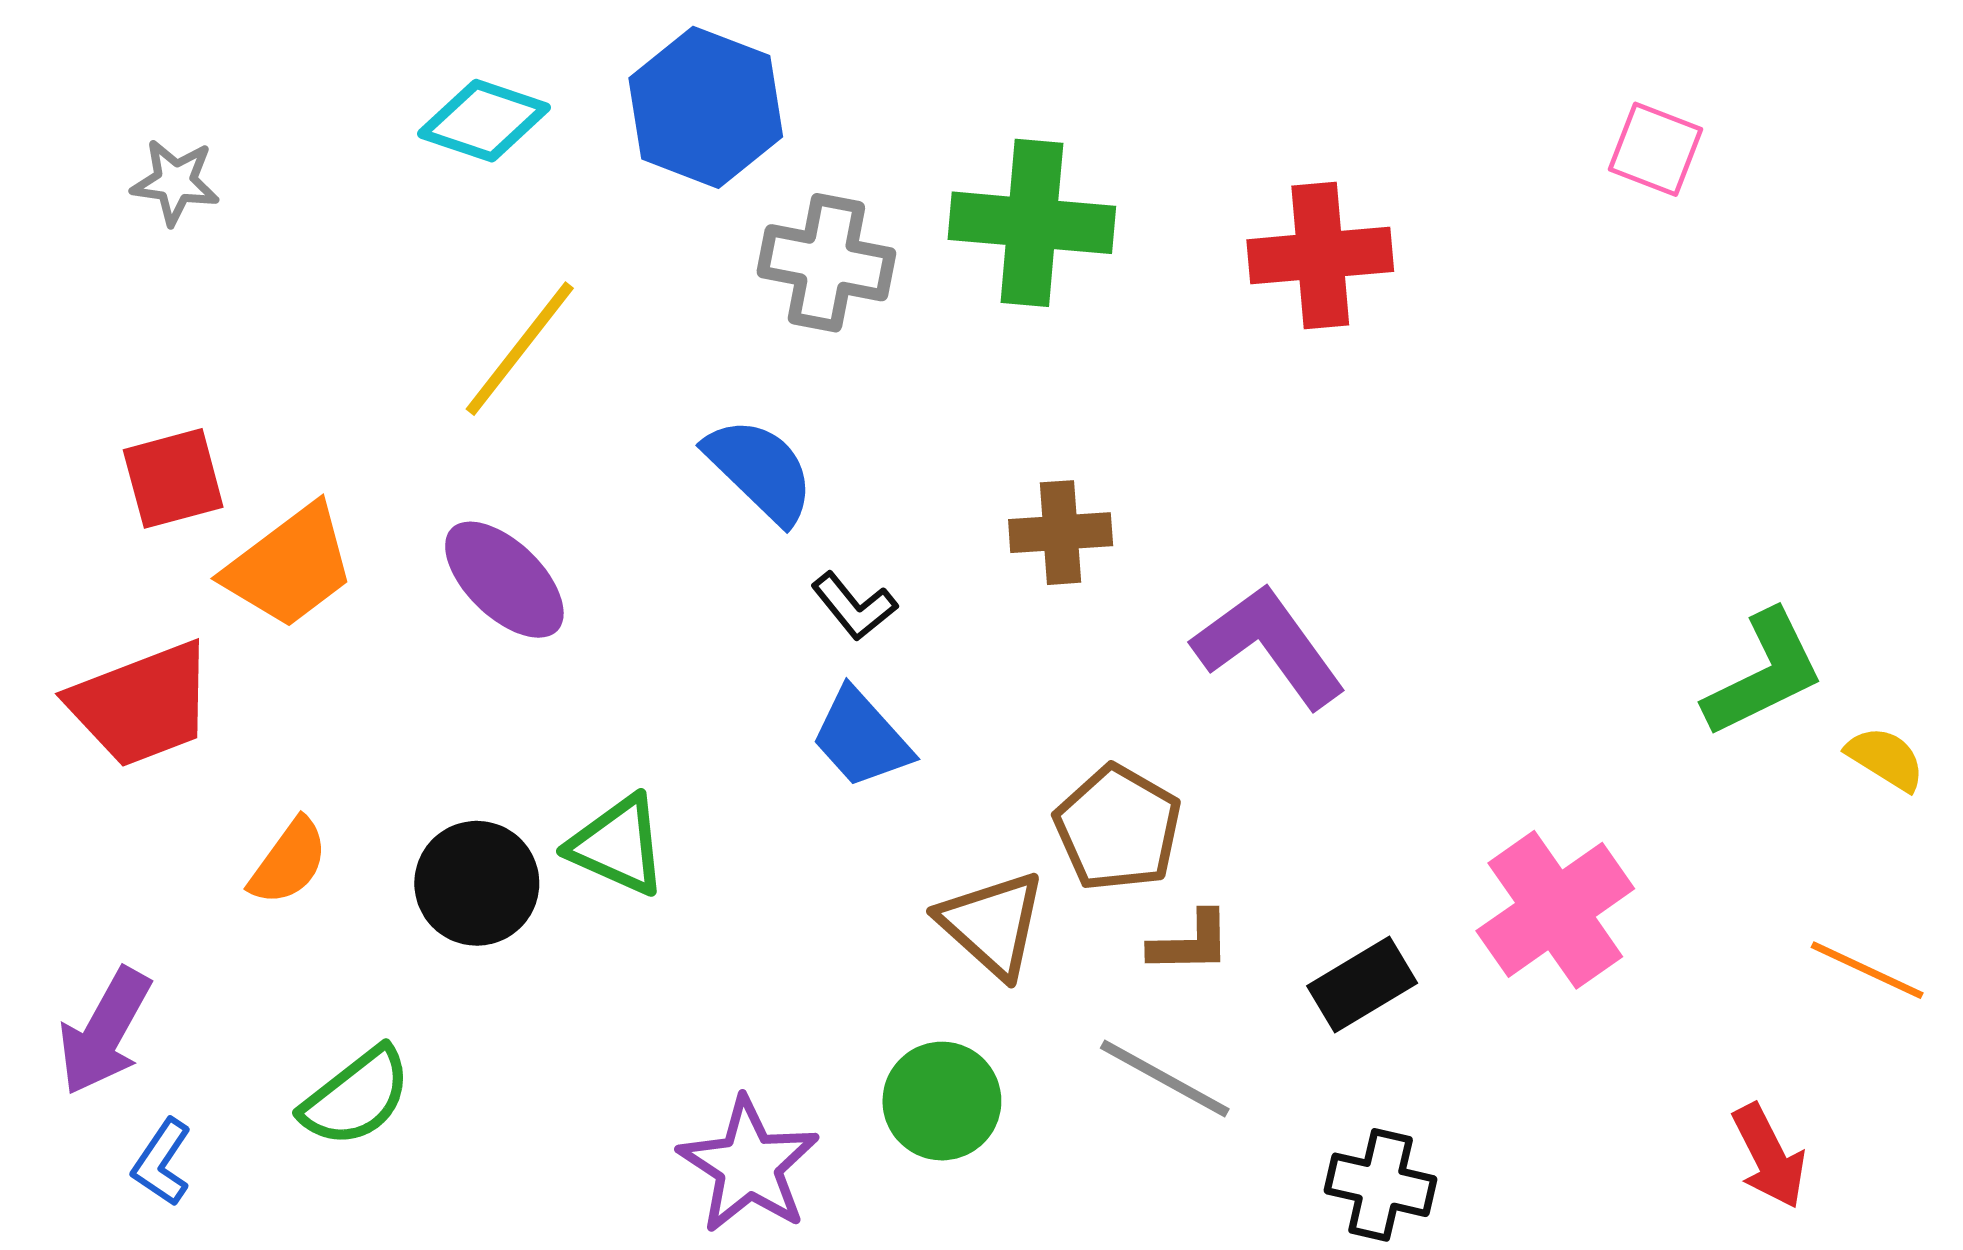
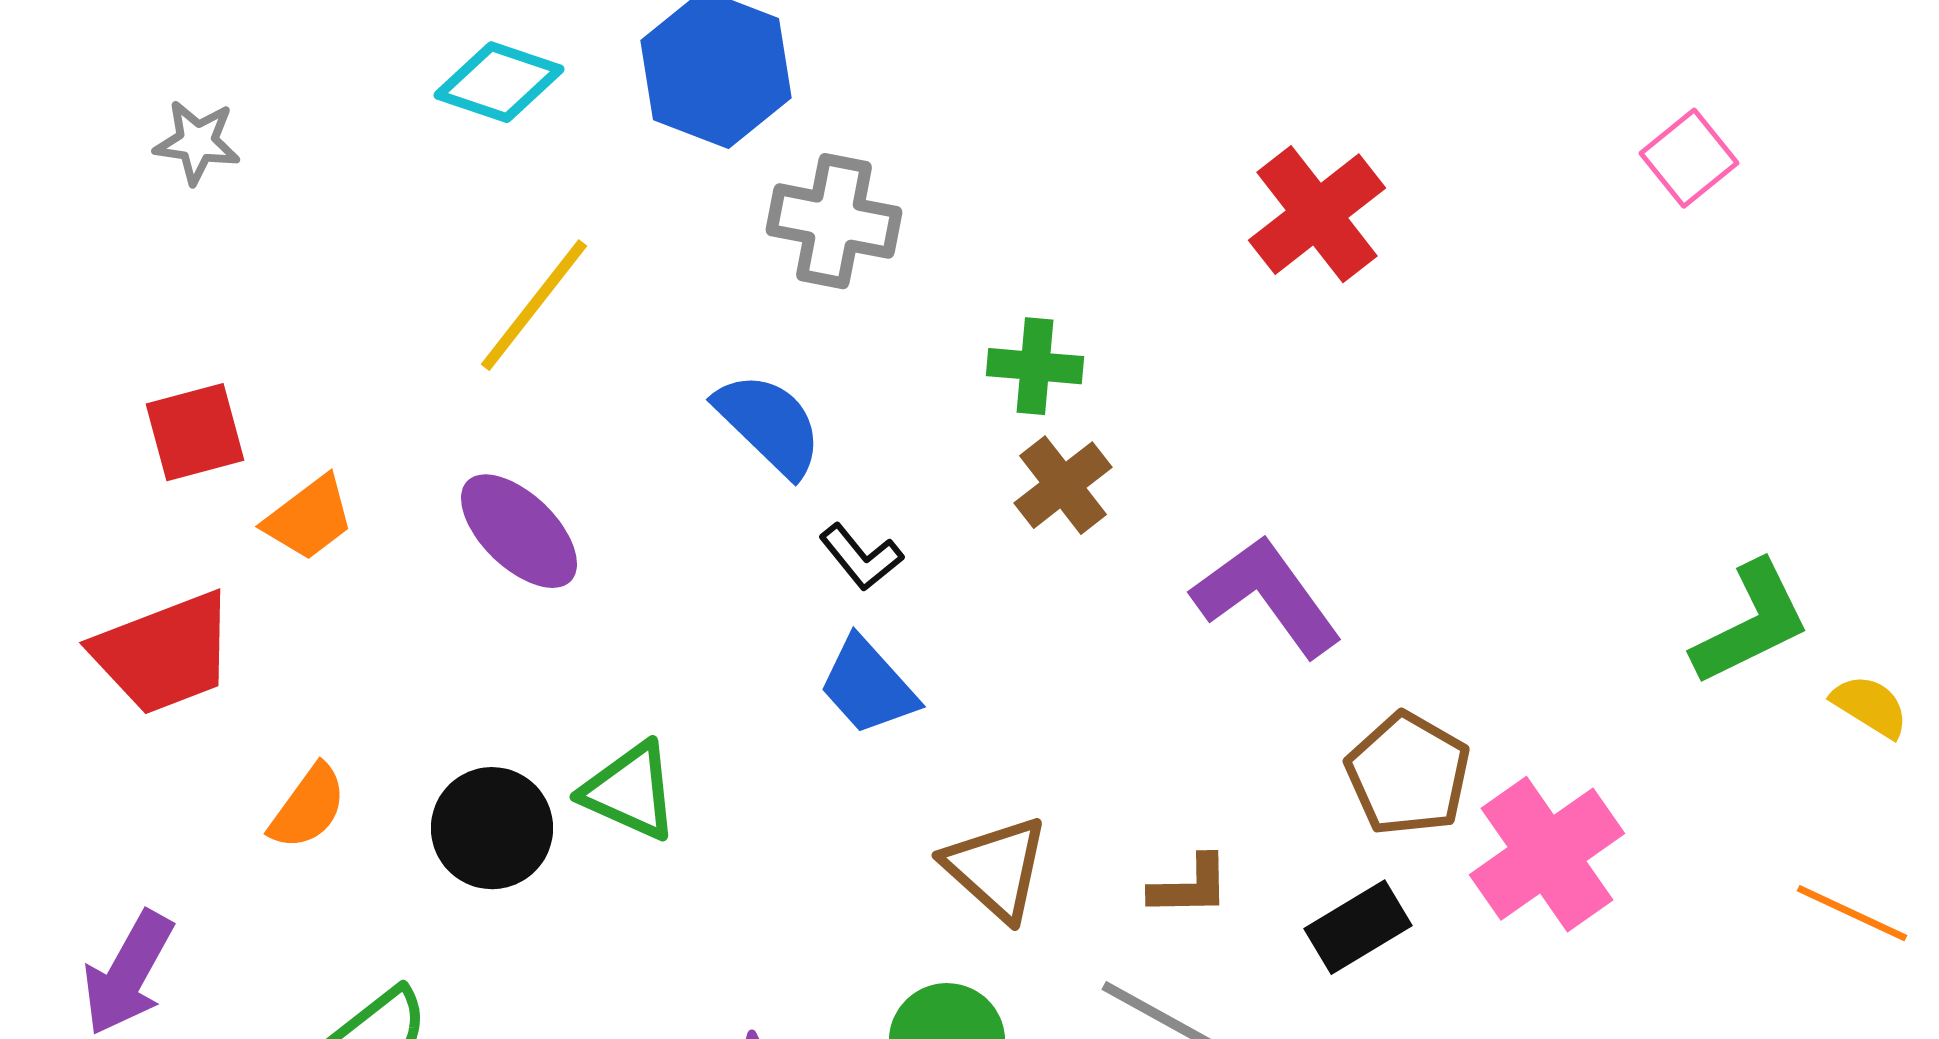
pink square: (1656, 149) -> (1689, 158), moved, turned 30
green cross: (1032, 223) -> (1035, 366), moved, size x0.6
red cross: (1320, 256) -> (1317, 214), turned -33
brown cross: (1061, 533) -> (1063, 485), turned -34
orange trapezoid: (290, 566) -> (309, 518), size x0.7
brown pentagon: (1118, 828) -> (1408, 774), moved

